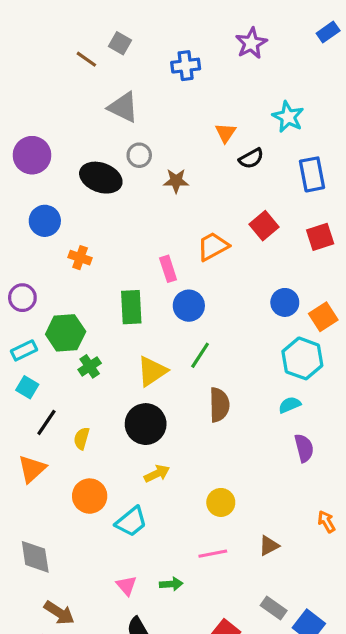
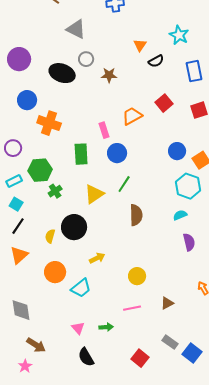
orange cross: (80, 258) -> (49, 123), size x1.6
black line: (46, 422) -> (18, 226), moved
black circle: (146, 424) -> (74, 227), moved

